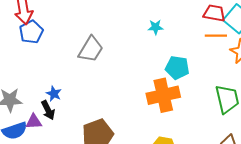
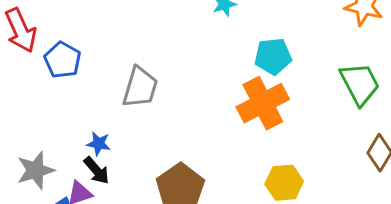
blue pentagon: (31, 32) -> (63, 60), moved
gray trapezoid: (91, 49) -> (140, 87), moved

